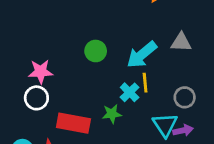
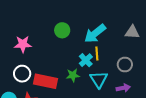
gray triangle: (181, 42) -> (132, 32), moved
white circle: (36, 98) -> (22, 74), moved
cyan triangle: (165, 125) -> (99, 79), moved

